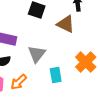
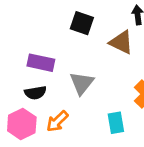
cyan rectangle: (56, 75) -> (116, 123), moved

